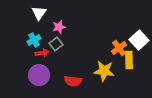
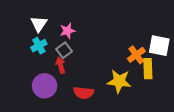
white triangle: (39, 13) -> (39, 24), moved
white square: (139, 40) -> (159, 46), turned -36
red arrow: (42, 53) -> (61, 65), moved, turned -96

